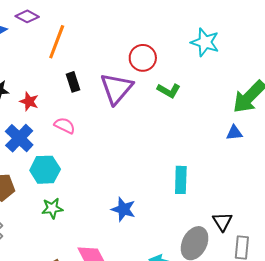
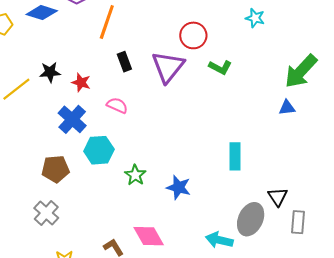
cyan star: (205, 42) -> (255, 18), size x0.7
green star: (52, 208) -> (135, 175), moved, turned -30

